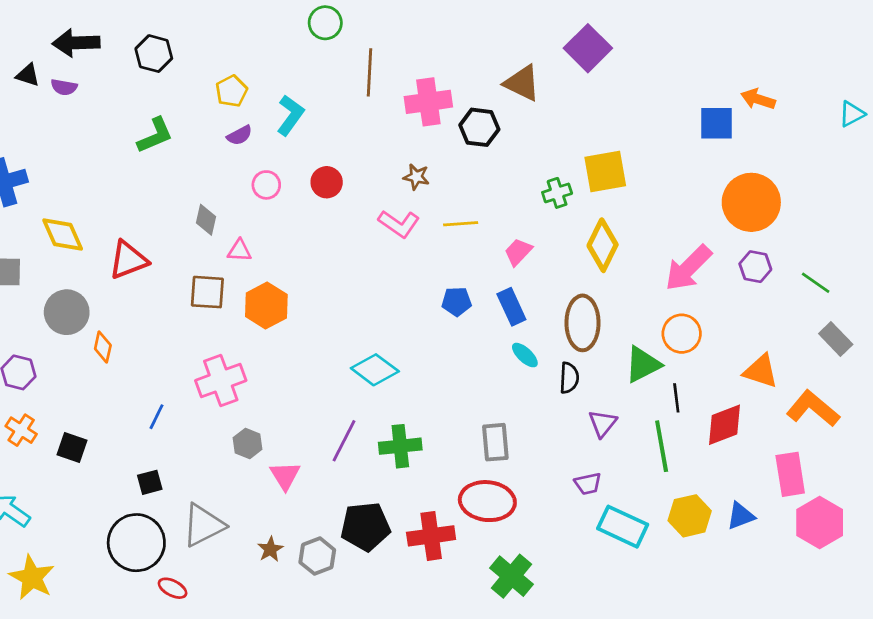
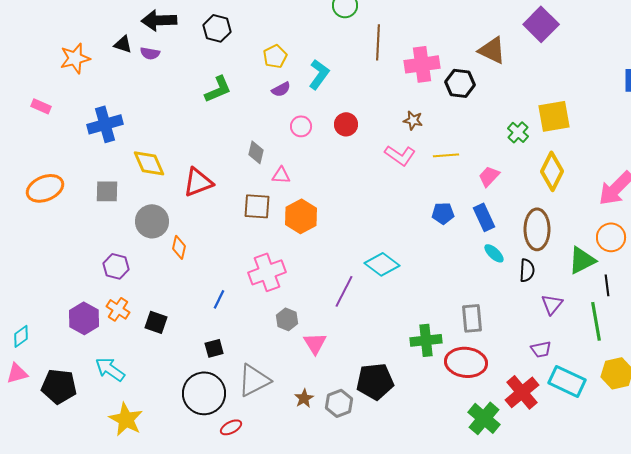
green cross: (557, 193) -> (518, 132), turned -30
purple line: (344, 441) -> (344, 291), moved
green cross: (400, 446) -> (426, 340), moved
red cross: (431, 536) -> (522, 392), moved, turned -32
red ellipse: (173, 588) -> (231, 427), turned -55

